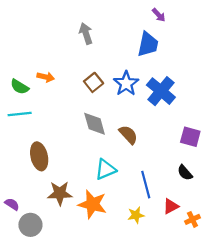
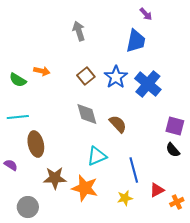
cyan line: (20, 114) -> (18, 117), moved
black semicircle: (185, 173) -> (173, 150), moved
purple semicircle: (12, 204) -> (11, 165), moved

